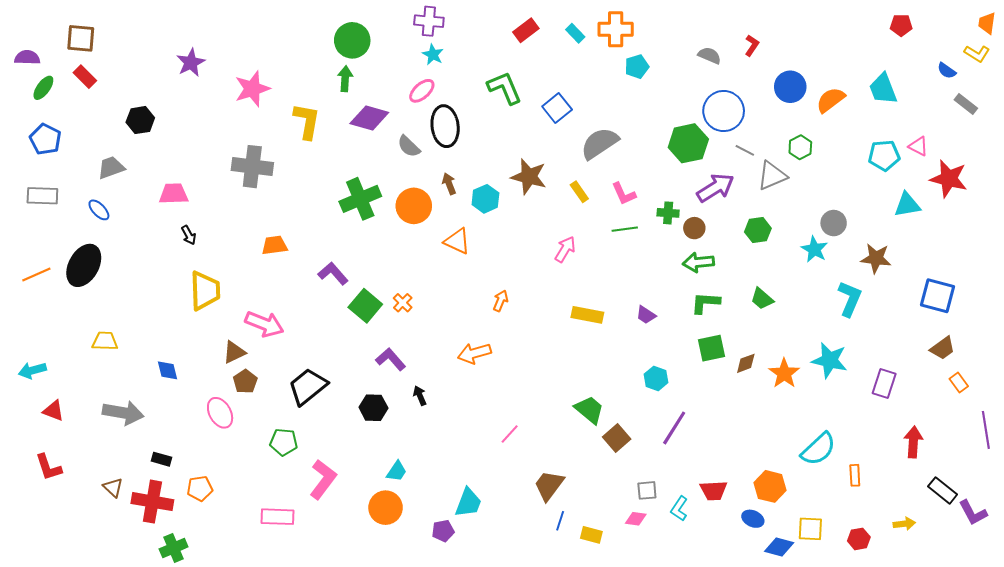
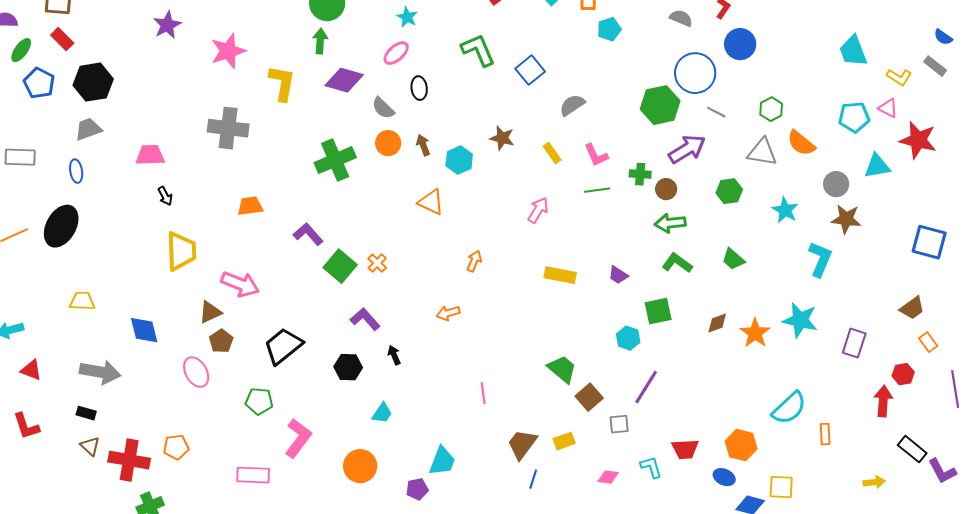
yellow L-shape: (977, 53) -> (899, 77), moved
blue semicircle: (947, 71) -> (943, 37), moved
blue circle: (790, 87) -> (740, 44), moved
orange semicircle: (831, 100) -> (801, 143), moved, turned -104
black hexagon: (140, 120) -> (93, 82), moved, size x1.4
black ellipse: (445, 126) -> (419, 88), size x0.6
blue pentagon: (45, 139) -> (39, 83), moved
gray semicircle: (599, 143) -> (572, 105), size x0.7
gray triangle: (772, 176) -> (762, 152), moved, turned 32
brown star: (529, 177) -> (502, 138), size x0.7
orange circle: (414, 206) -> (388, 143), moved, size x0.7
blue ellipse: (99, 210) -> (76, 171), turned 35
gray circle: (834, 223) -> (836, 184), moved
blue square: (938, 296) -> (929, 242), moved
green L-shape: (705, 303) -> (677, 263), turned 32
green square: (711, 348) -> (658, 311), moved
orange arrow: (474, 353) -> (448, 313), size x0.7
blue diamond: (168, 370) -> (144, 330), size x1.4
pink line: (510, 434) -> (483, 393), turned -50
black rectangle: (161, 459) -> (86, 413), moved
cyan trapezoid: (397, 471) -> (382, 413), moved
gray square: (647, 490) -> (619, 424), moved
cyan L-shape: (679, 509) -> (651, 467), turned 130
yellow rectangle: (591, 535) -> (564, 441), moved, turned -35
red hexagon: (859, 539) -> (903, 374), moved

